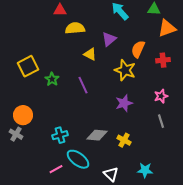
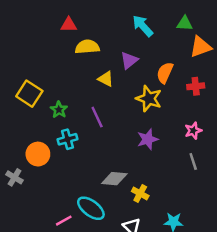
yellow square: (28, 66) -> (29, 94), turned -30
orange circle: (23, 115) -> (38, 154), moved
cyan cross: (60, 135) -> (67, 139), moved
yellow cross: (124, 140) -> (140, 193), moved

